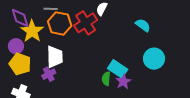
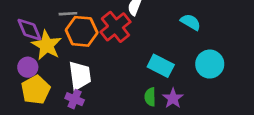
yellow pentagon: (20, 64) -> (36, 90), turned 30
cyan rectangle: (118, 69) -> (161, 66), moved
purple cross: (49, 74) -> (75, 99), turned -32

